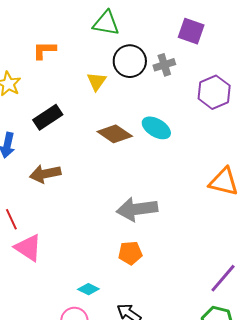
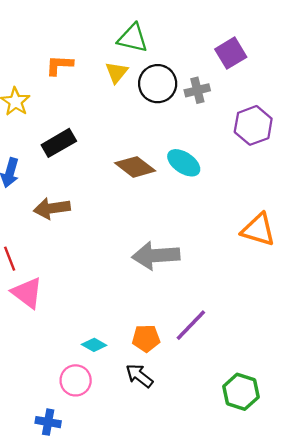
purple square: (191, 31) -> (231, 53), turned 36
yellow triangle: (97, 81) -> (117, 72), moved
orange pentagon: (130, 253) -> (146, 338), moved
purple line: (223, 278) -> (191, 325), moved

